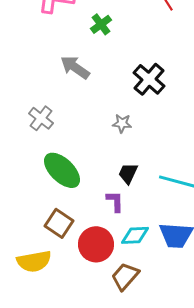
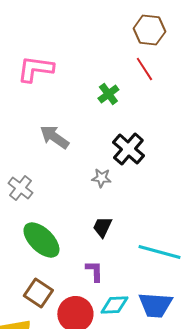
green cross: (101, 24) -> (108, 94), moved
gray star: (122, 123) -> (101, 178), moved
black trapezoid: (128, 173) -> (102, 227), moved

